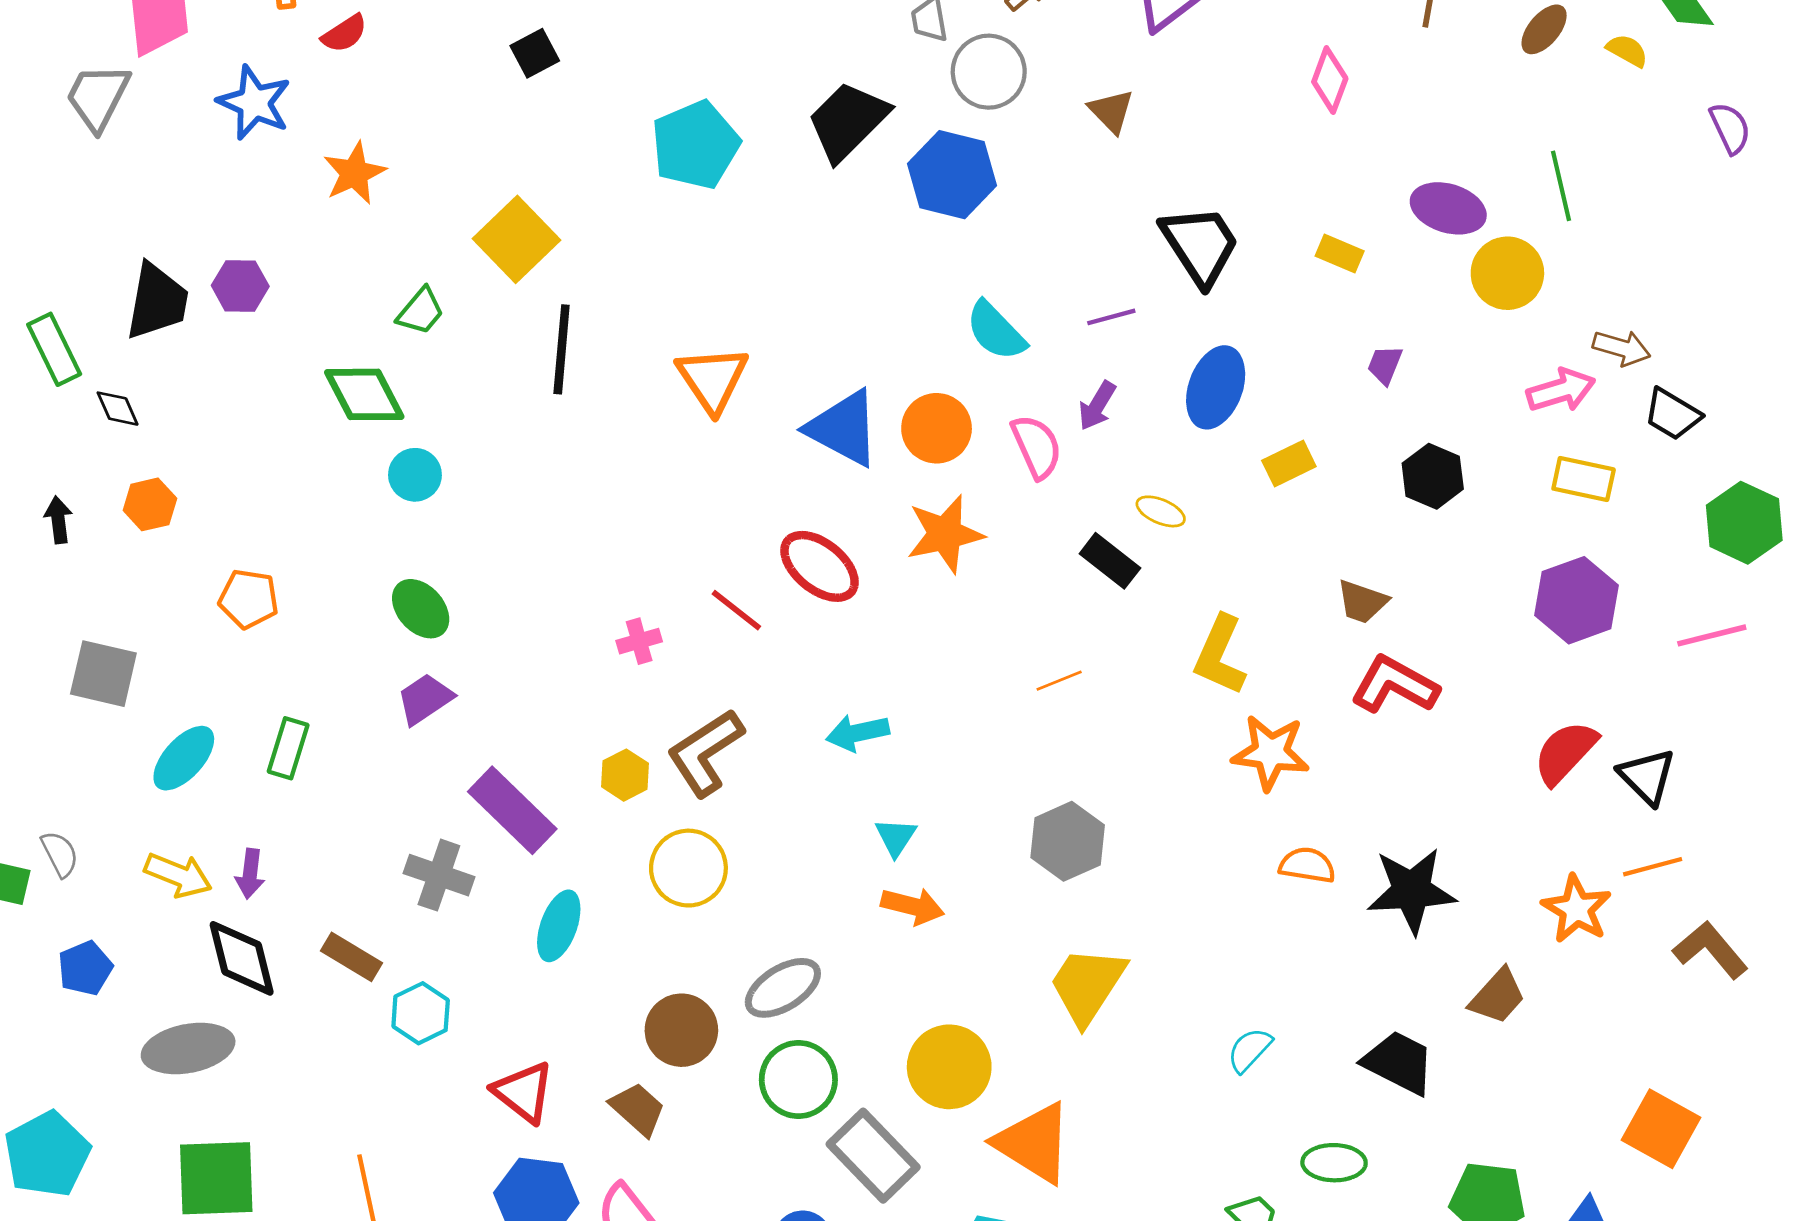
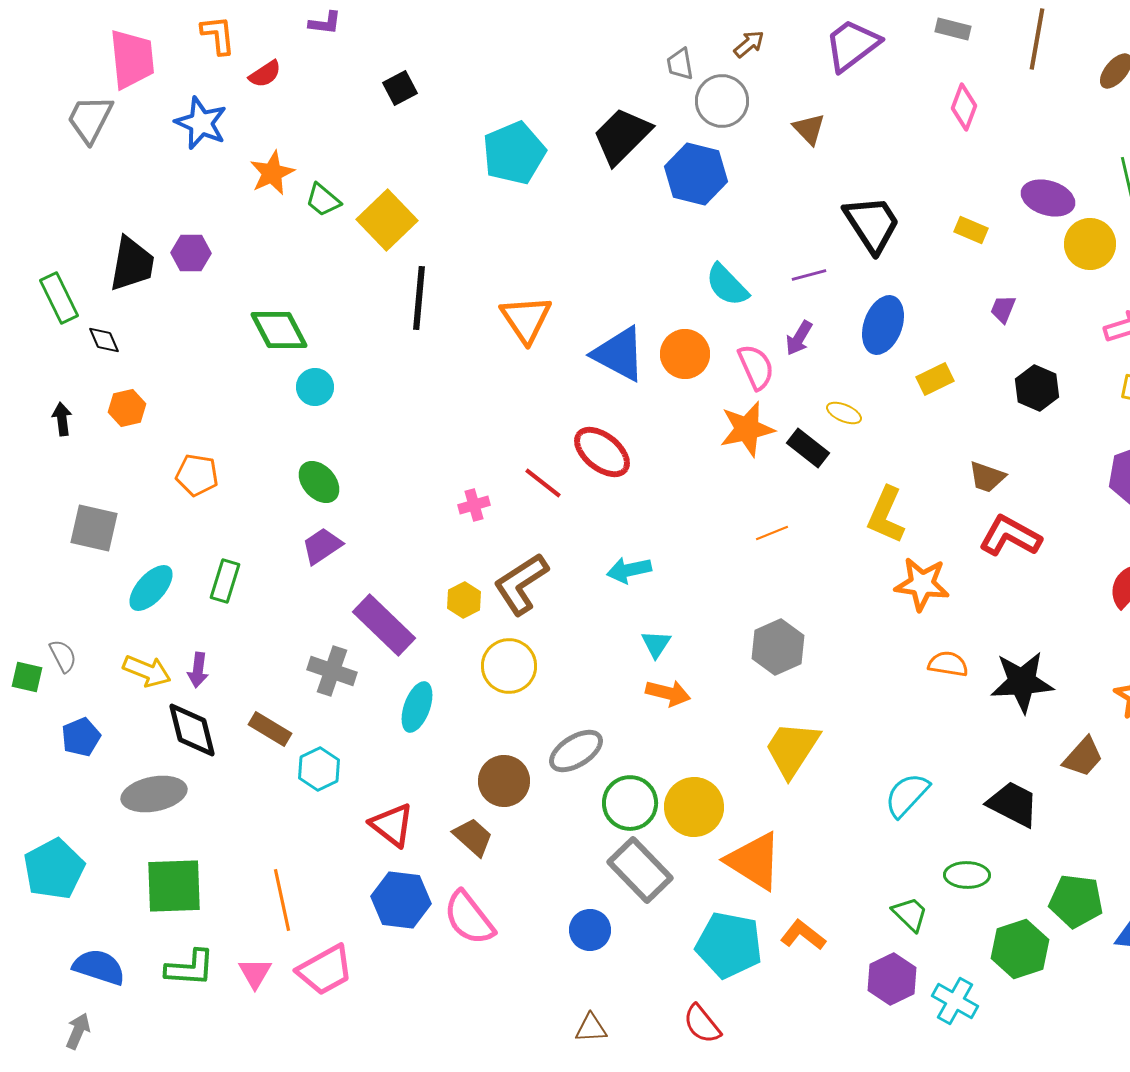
green trapezoid: (421, 311) -> (323, 200), moved, turned 90
orange star: (945, 534) -> (747, 429), moved
cyan semicircle: (1249, 1050) -> (907, 795), size x1.4
green circle: (798, 1080) -> (630, 803), moved

